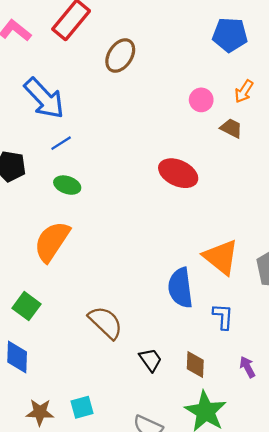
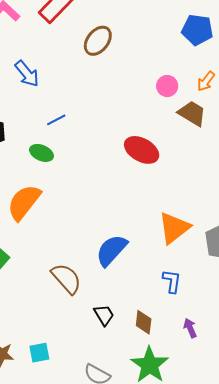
blue arrow: (44, 98) -> (27, 74), size x0.7
brown trapezoid: (231, 128) -> (192, 113), size x1.4
blue line: (61, 143) -> (56, 120), moved
orange triangle: (221, 257) -> (174, 228), turned 39
blue semicircle: (180, 288) -> (111, 250), moved, turned 45

